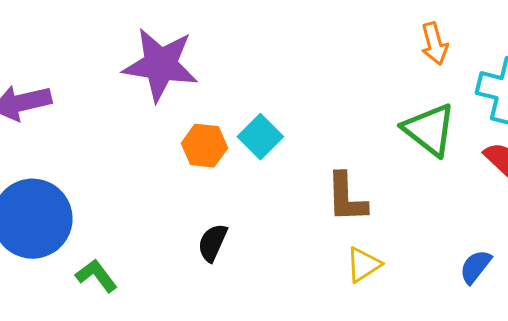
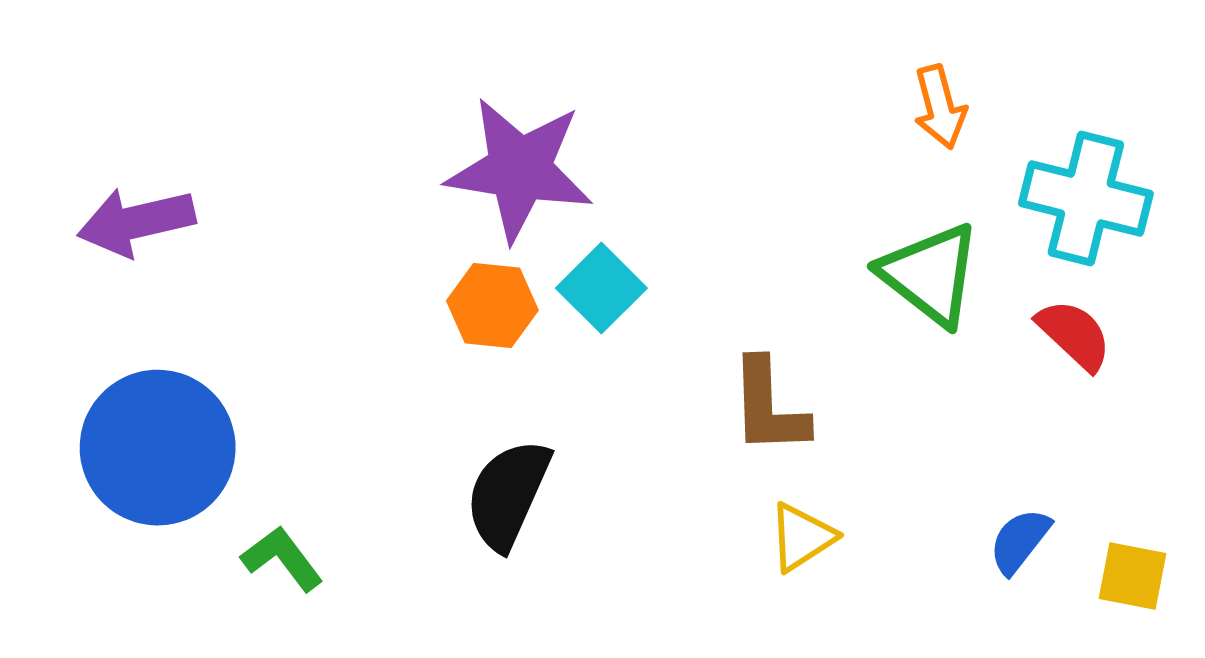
purple star: (160, 65) -> (520, 169), moved
black semicircle: (212, 243) -> (508, 494), size x1.5

